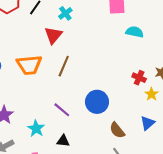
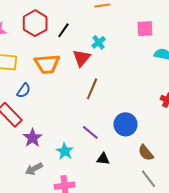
cyan cross: (65, 13) -> (99, 42), moved
orange trapezoid: (29, 65) -> (47, 64), moved
black triangle: (63, 141) -> (103, 159), moved

